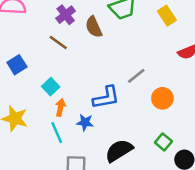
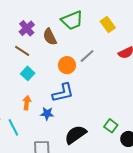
gray line: (136, 76) -> (87, 56), moved
cyan square: (51, 87) -> (28, 73), moved
orange circle: (162, 98) -> (67, 65), moved
cyan line: (57, 133) -> (13, 127), moved

